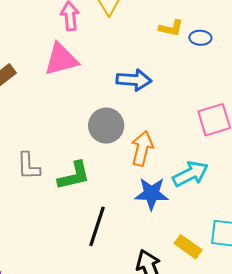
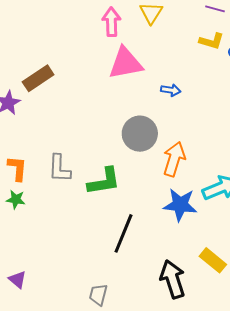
pink triangle: (61, 59) -> (125, 63), moved
blue arrow: (134, 80) -> (171, 90), size x0.6

